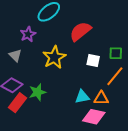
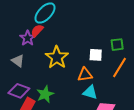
red semicircle: (80, 31) -> (37, 31), moved, size x0.6
cyan triangle: (82, 97) -> (90, 92), turned 35
orange triangle: (101, 98) -> (85, 75), moved

